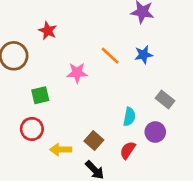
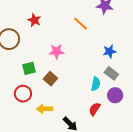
blue star: (144, 55) -> (110, 51), moved
orange line: (110, 56) -> (80, 23), moved
gray rectangle: (165, 100) -> (111, 73), moved
brown square: (94, 141) -> (50, 79), moved

